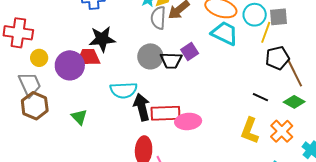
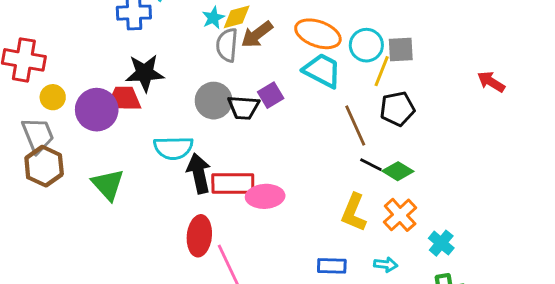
brown line: (295, 73) -> (355, 126), moved
green diamond: (294, 102) -> (398, 171), moved
green triangle: (79, 117) -> (108, 185), size x1.4

